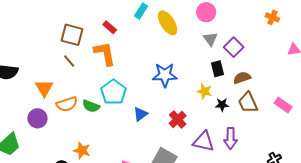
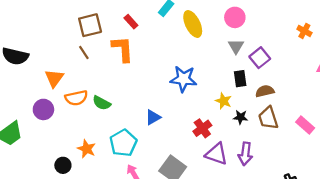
brown square: (72, 35) -> (90, 25), turned -35
cyan pentagon: (113, 92) -> (123, 143), moved
red cross: (178, 119) -> (202, 128), moved

